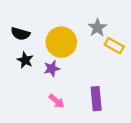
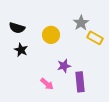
yellow circle: (61, 42) -> (51, 35), size x0.7
purple star: (52, 69) -> (64, 66), moved

